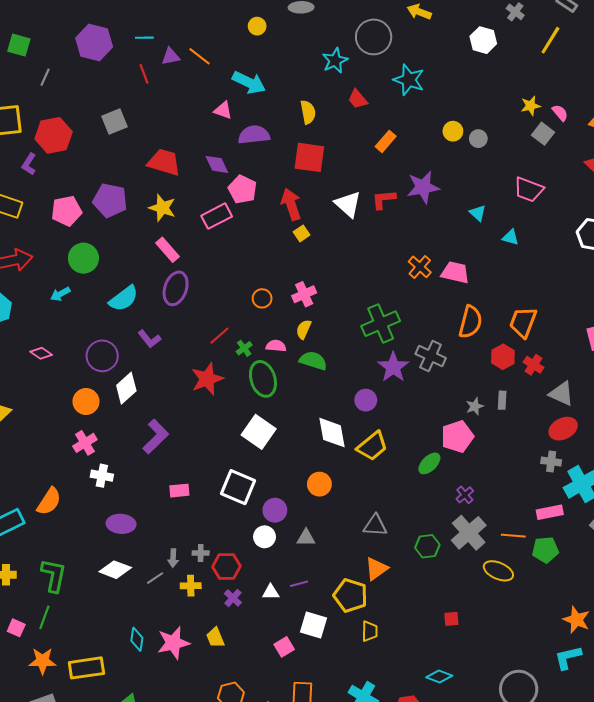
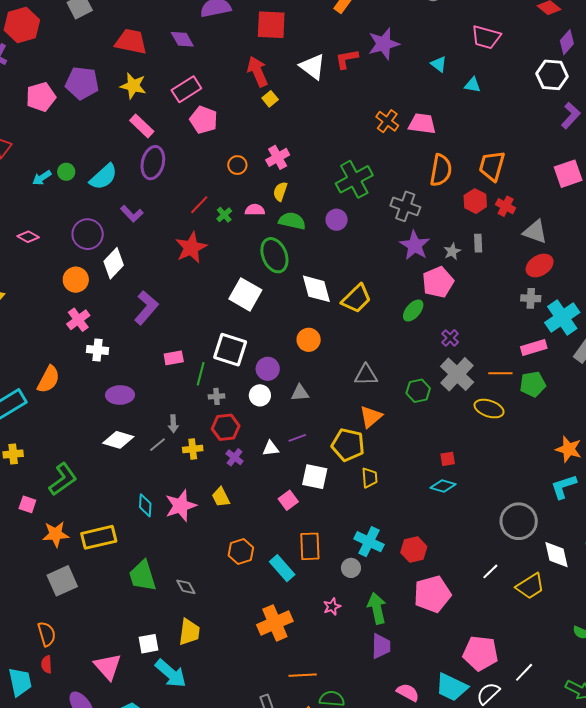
pink pentagon: (243, 189) -> (204, 120), moved
green circle: (83, 258) -> (66, 172), moved, size x0.6
purple star: (393, 367) -> (415, 245), moved
green ellipse: (263, 379) -> (274, 255), moved
purple circle: (366, 400) -> (337, 220), moved
gray cross: (201, 553) -> (216, 396), moved
green L-shape: (54, 575) -> (63, 479), moved, turned 48
green line: (44, 617) -> (201, 374), moved
cyan diamond: (439, 677) -> (443, 486), moved

